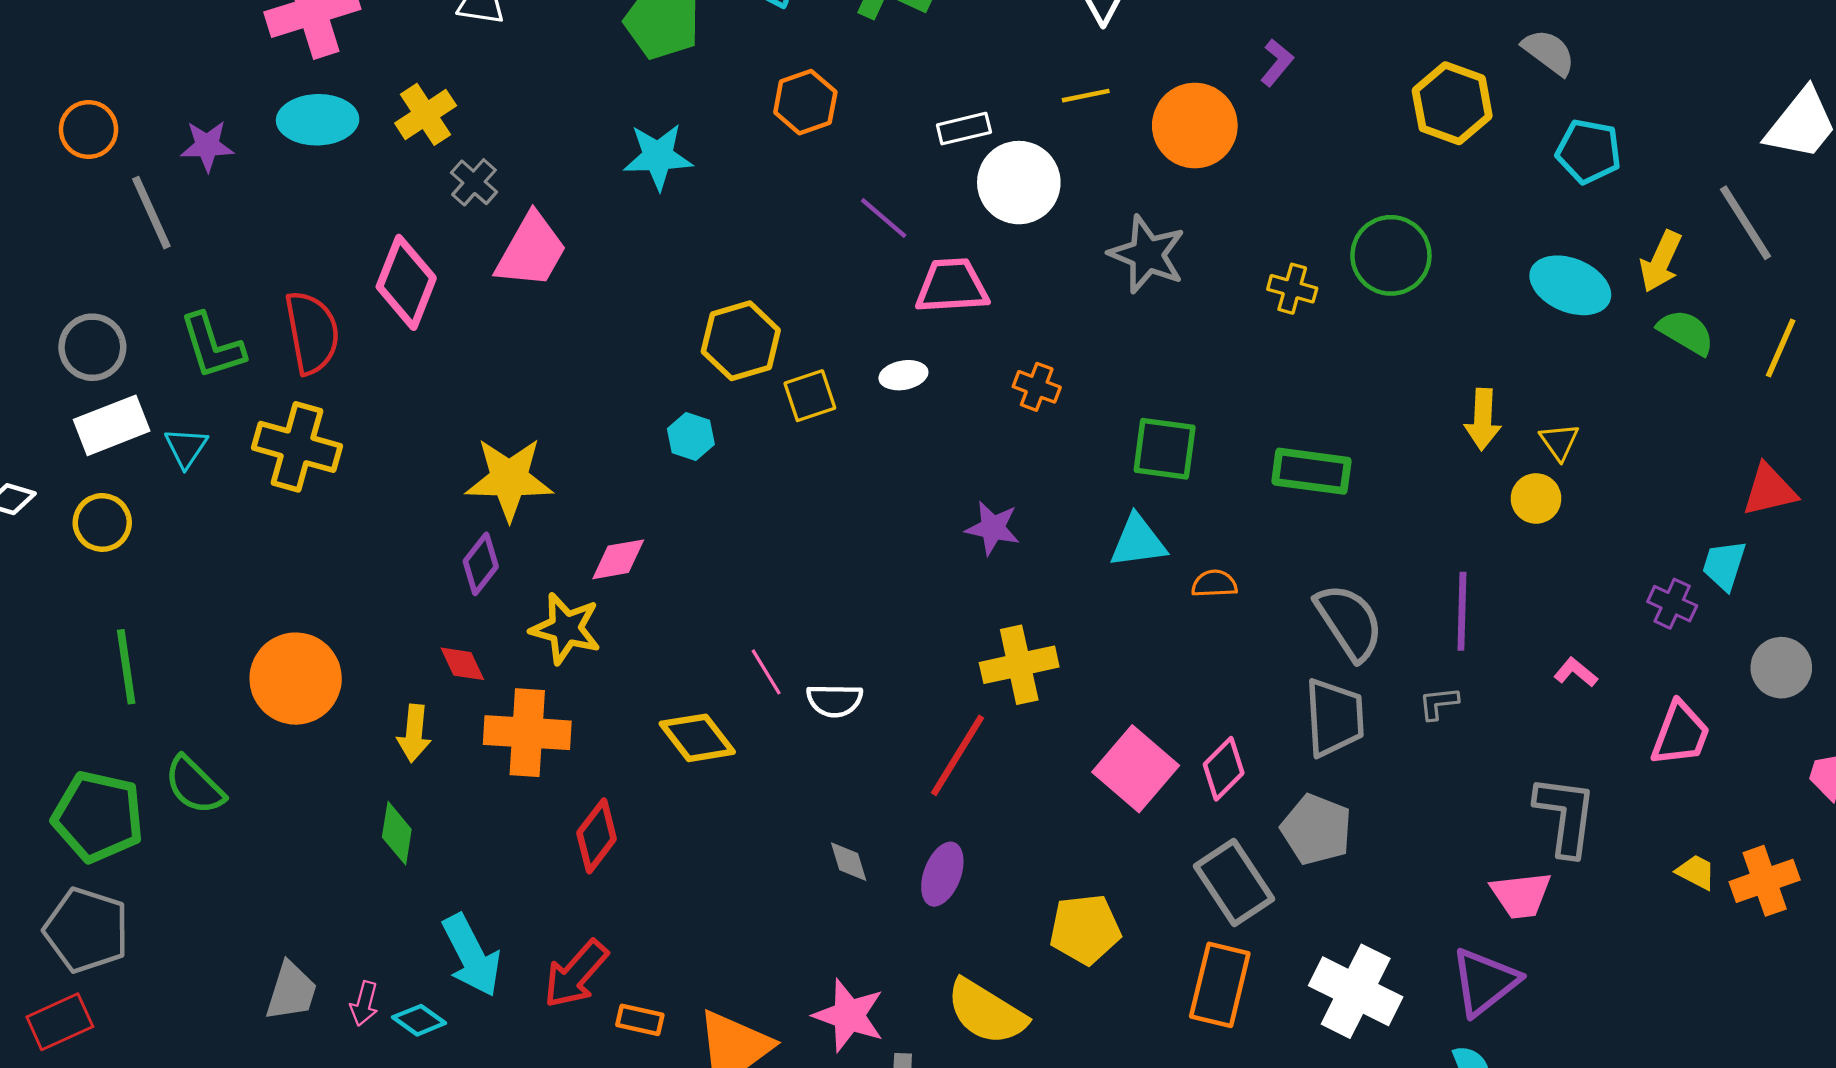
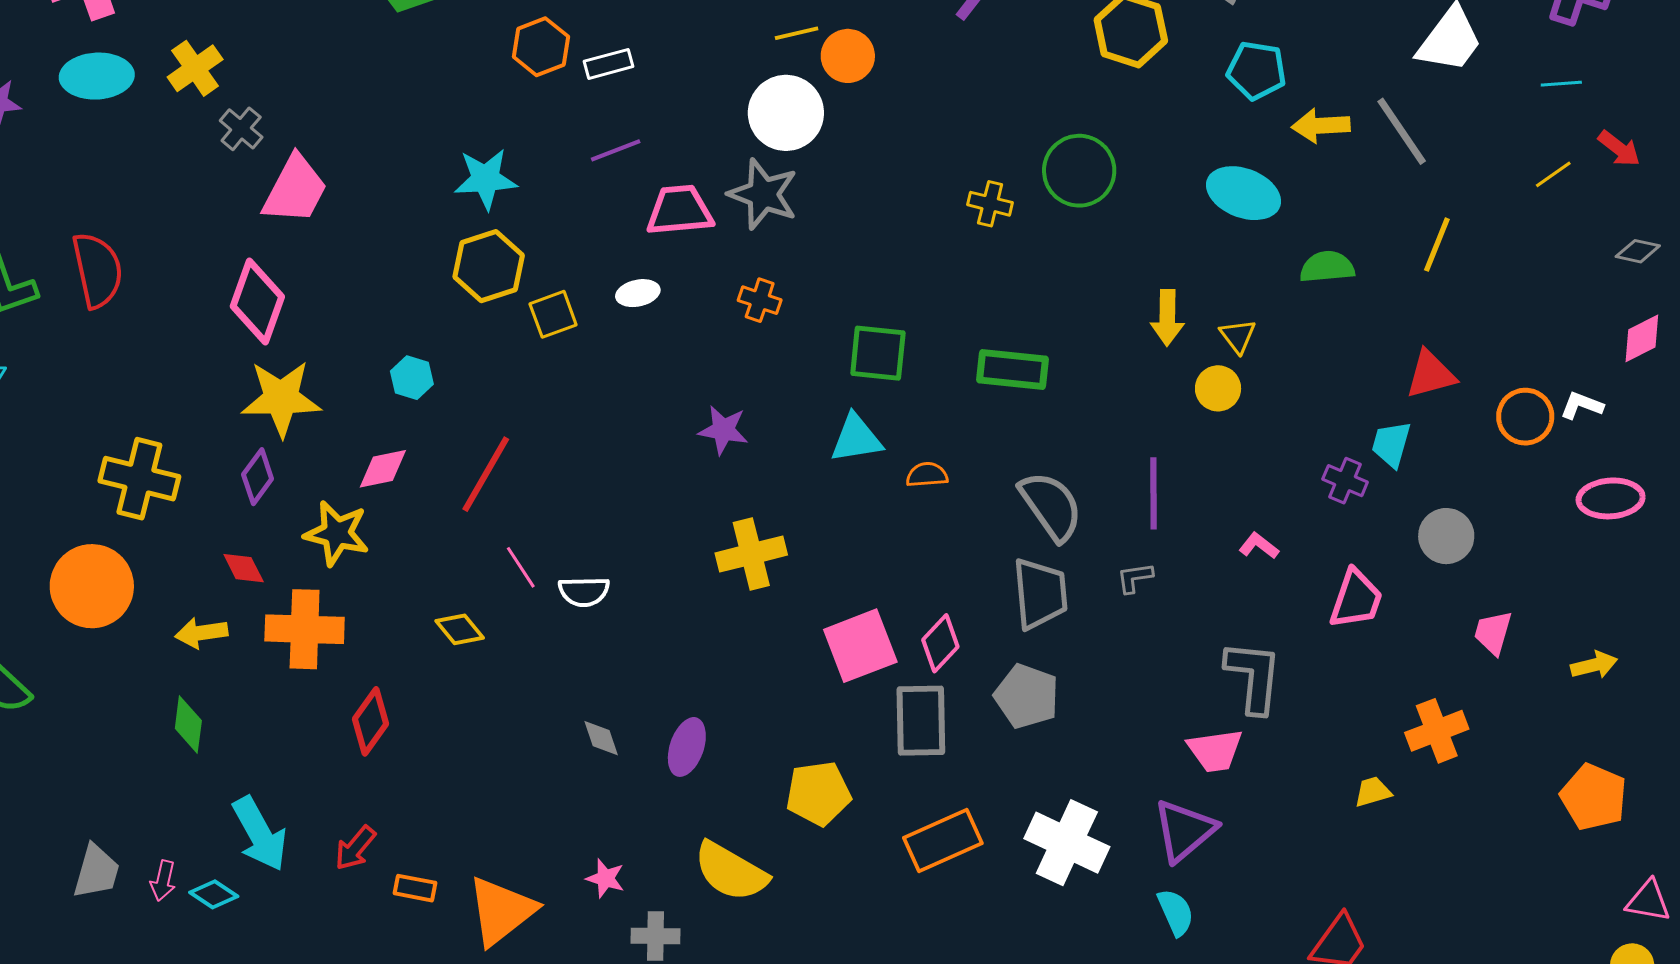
orange circle: (1195, 126) -> (848, 56), moved, size x0.7
white rectangle: (964, 129) -> (608, 64), moved
cyan star: (658, 157) -> (486, 179), moved
white circle: (1019, 183) -> (786, 113), moved
purple line: (884, 218) -> (616, 150), turned -60
gray star: (1147, 254) -> (763, 194), moved
yellow arrow: (1661, 261) -> (1321, 126), moved, turned 64
pink diamond: (406, 282) -> (257, 301), moved
green semicircle: (1686, 332) -> (1327, 267), moved, turned -34
cyan hexagon: (691, 436) -> (412, 378), moved
yellow cross: (297, 447) -> (139, 479), moved
yellow arrow: (414, 733) -> (201, 633), turned 78
yellow diamond: (697, 738) -> (460, 629), size x0.7
red line: (957, 755) -> (486, 474), moved
pink square: (1136, 769) -> (860, 646), turned 30
yellow trapezoid: (1696, 872) -> (1373, 792), moved, turned -42
gray rectangle: (1234, 883) -> (921, 721), moved, turned 34
red arrow: (576, 974) -> (355, 848), size x0.7
orange rectangle: (1220, 985) -> (943, 841), turned 54
pink star: (849, 1015) -> (605, 878), size x0.6

